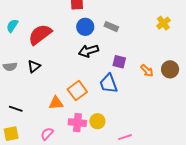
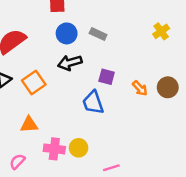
orange square: (77, 91) -> (34, 82), moved

